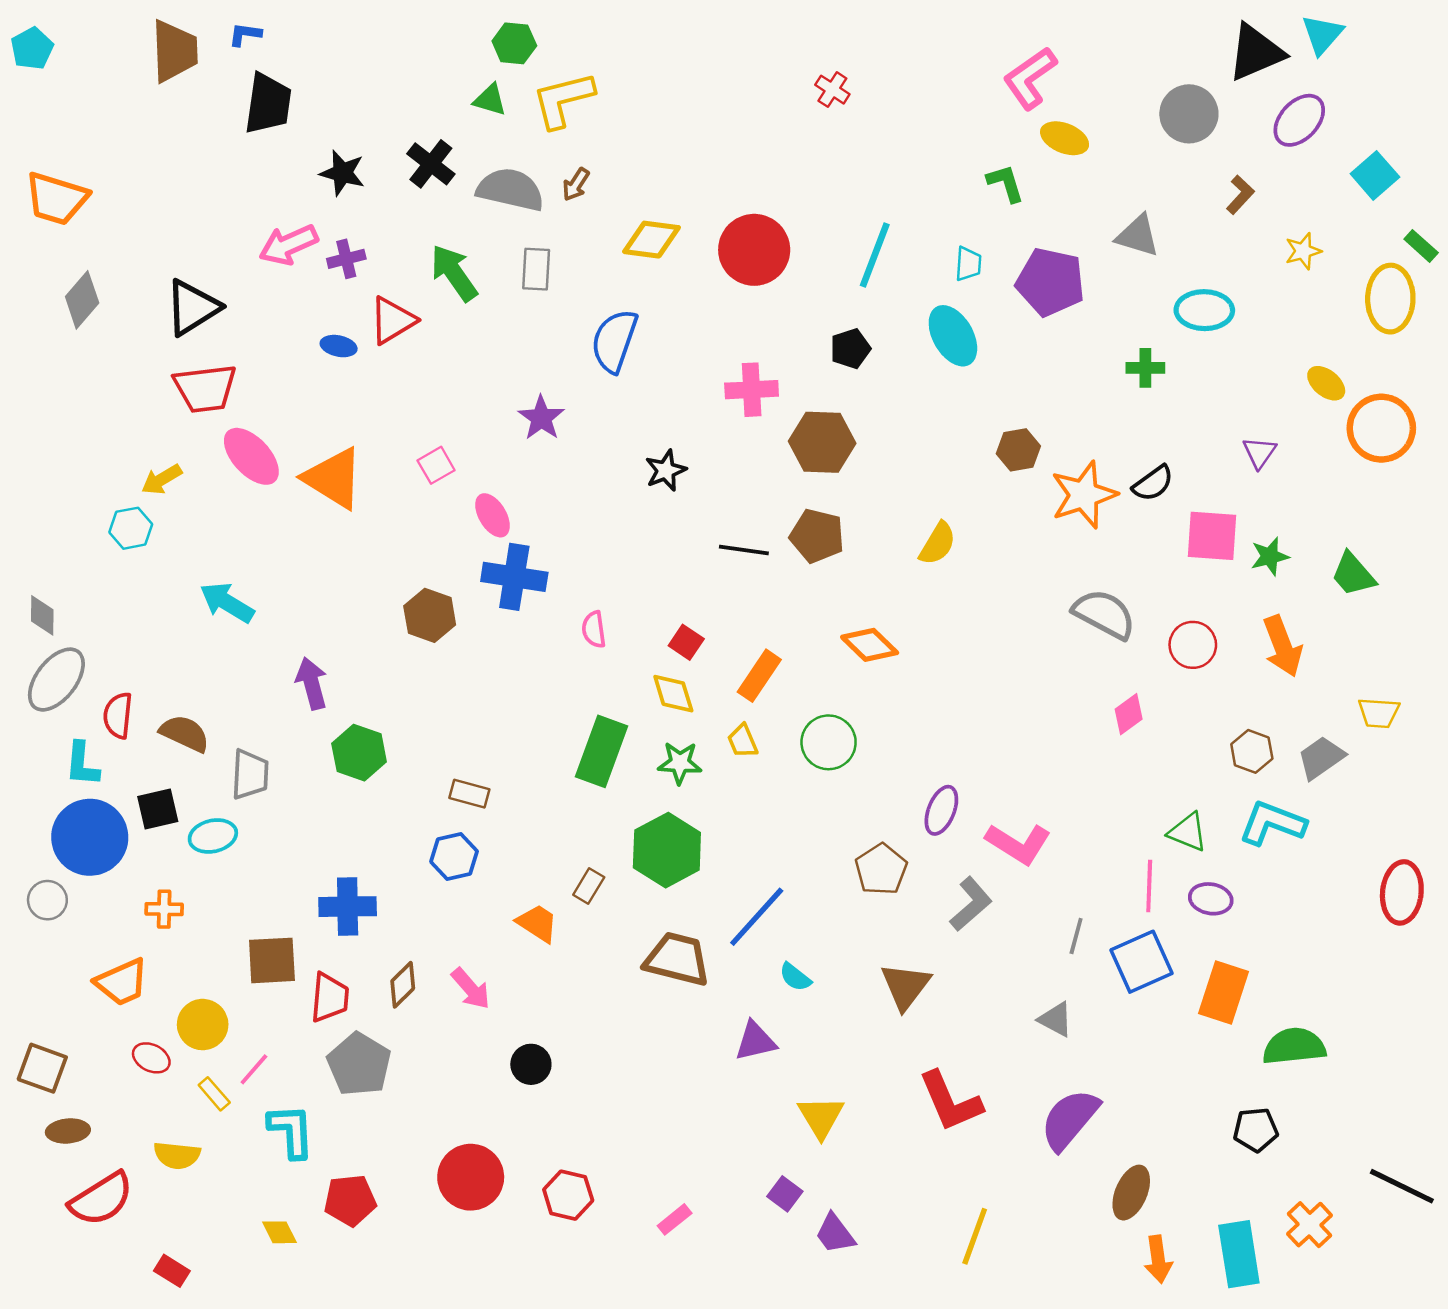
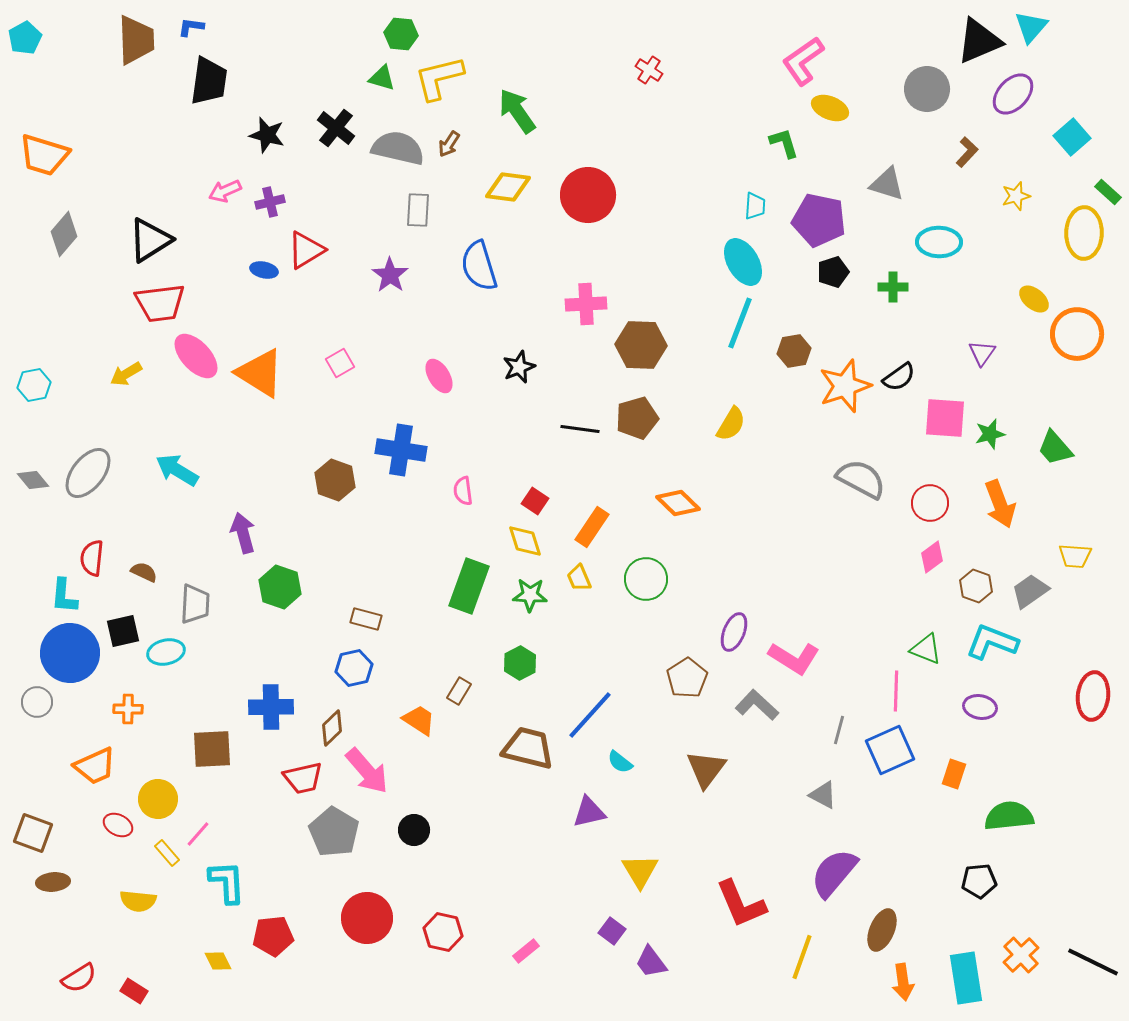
pink arrow: (289, 245) -> (225, 191), size x0.7
cyan line: (875, 255) -> (740, 323), moved
green arrow: (454, 273) -> (517, 111), moved
blue semicircle: (614, 341) -> (479, 266), turned -36
black pentagon: (850, 349) -> (833, 272), moved
purple star: (541, 418) -> (390, 275), moved
pink ellipse: (492, 515) -> (439, 376), moved
cyan hexagon: (131, 528) -> (34, 385), moved
brown pentagon: (817, 536) -> (637, 418), turned -30
gray diamond: (42, 615) -> (33, 480), turned -40
gray ellipse: (56, 680) -> (88, 473), moved
pink diamond: (1129, 714) -> (932, 557), moved
brown semicircle: (185, 733) -> (144, 572), size x0.7
green hexagon: (667, 850) -> (520, 663), size x0.6
purple ellipse: (1211, 899) -> (980, 707), moved
gray L-shape: (971, 904) -> (757, 705), turned -96
brown diamond: (403, 985) -> (332, 728), moved
pink arrow: (471, 989) -> (367, 771), size x1.4
orange rectangle: (1224, 992) -> (954, 774), size x0.6
red trapezoid: (330, 998) -> (303, 778), moved, turned 72
gray pentagon: (359, 1064) -> (334, 832), moved
red L-shape: (950, 1101) -> (741, 904), moved
black line: (1402, 1186) -> (1093, 962), moved
red semicircle: (101, 1199) -> (79, 978), moved, size x0.7
yellow line: (975, 1236) -> (802, 957), moved

